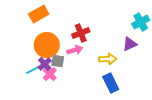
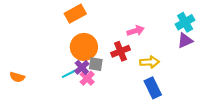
red cross: (81, 33) -> (121, 51), moved
purple triangle: (130, 44) -> (185, 41), moved
pink arrow: (75, 50) -> (136, 31), moved

